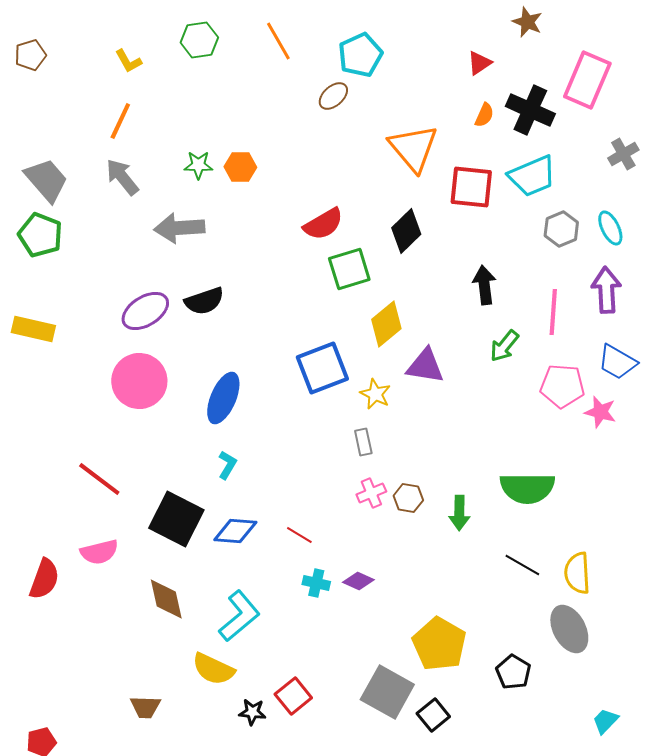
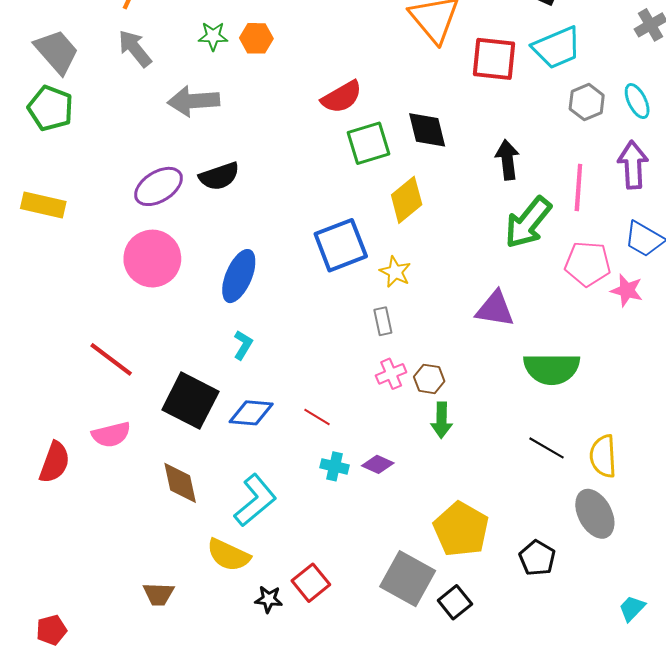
black diamond: (406, 231) -> (427, 130), moved, turned -60
green arrow: (504, 346) -> (528, 222), size x1.6
purple triangle: (425, 366) -> (495, 309), moved
green arrow: (459, 513) -> (442, 420), moved

